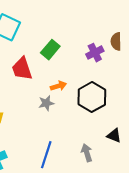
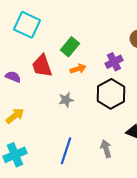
purple cross: (95, 53) -> (114, 62), moved
orange arrow: (58, 86) -> (78, 69), moved

